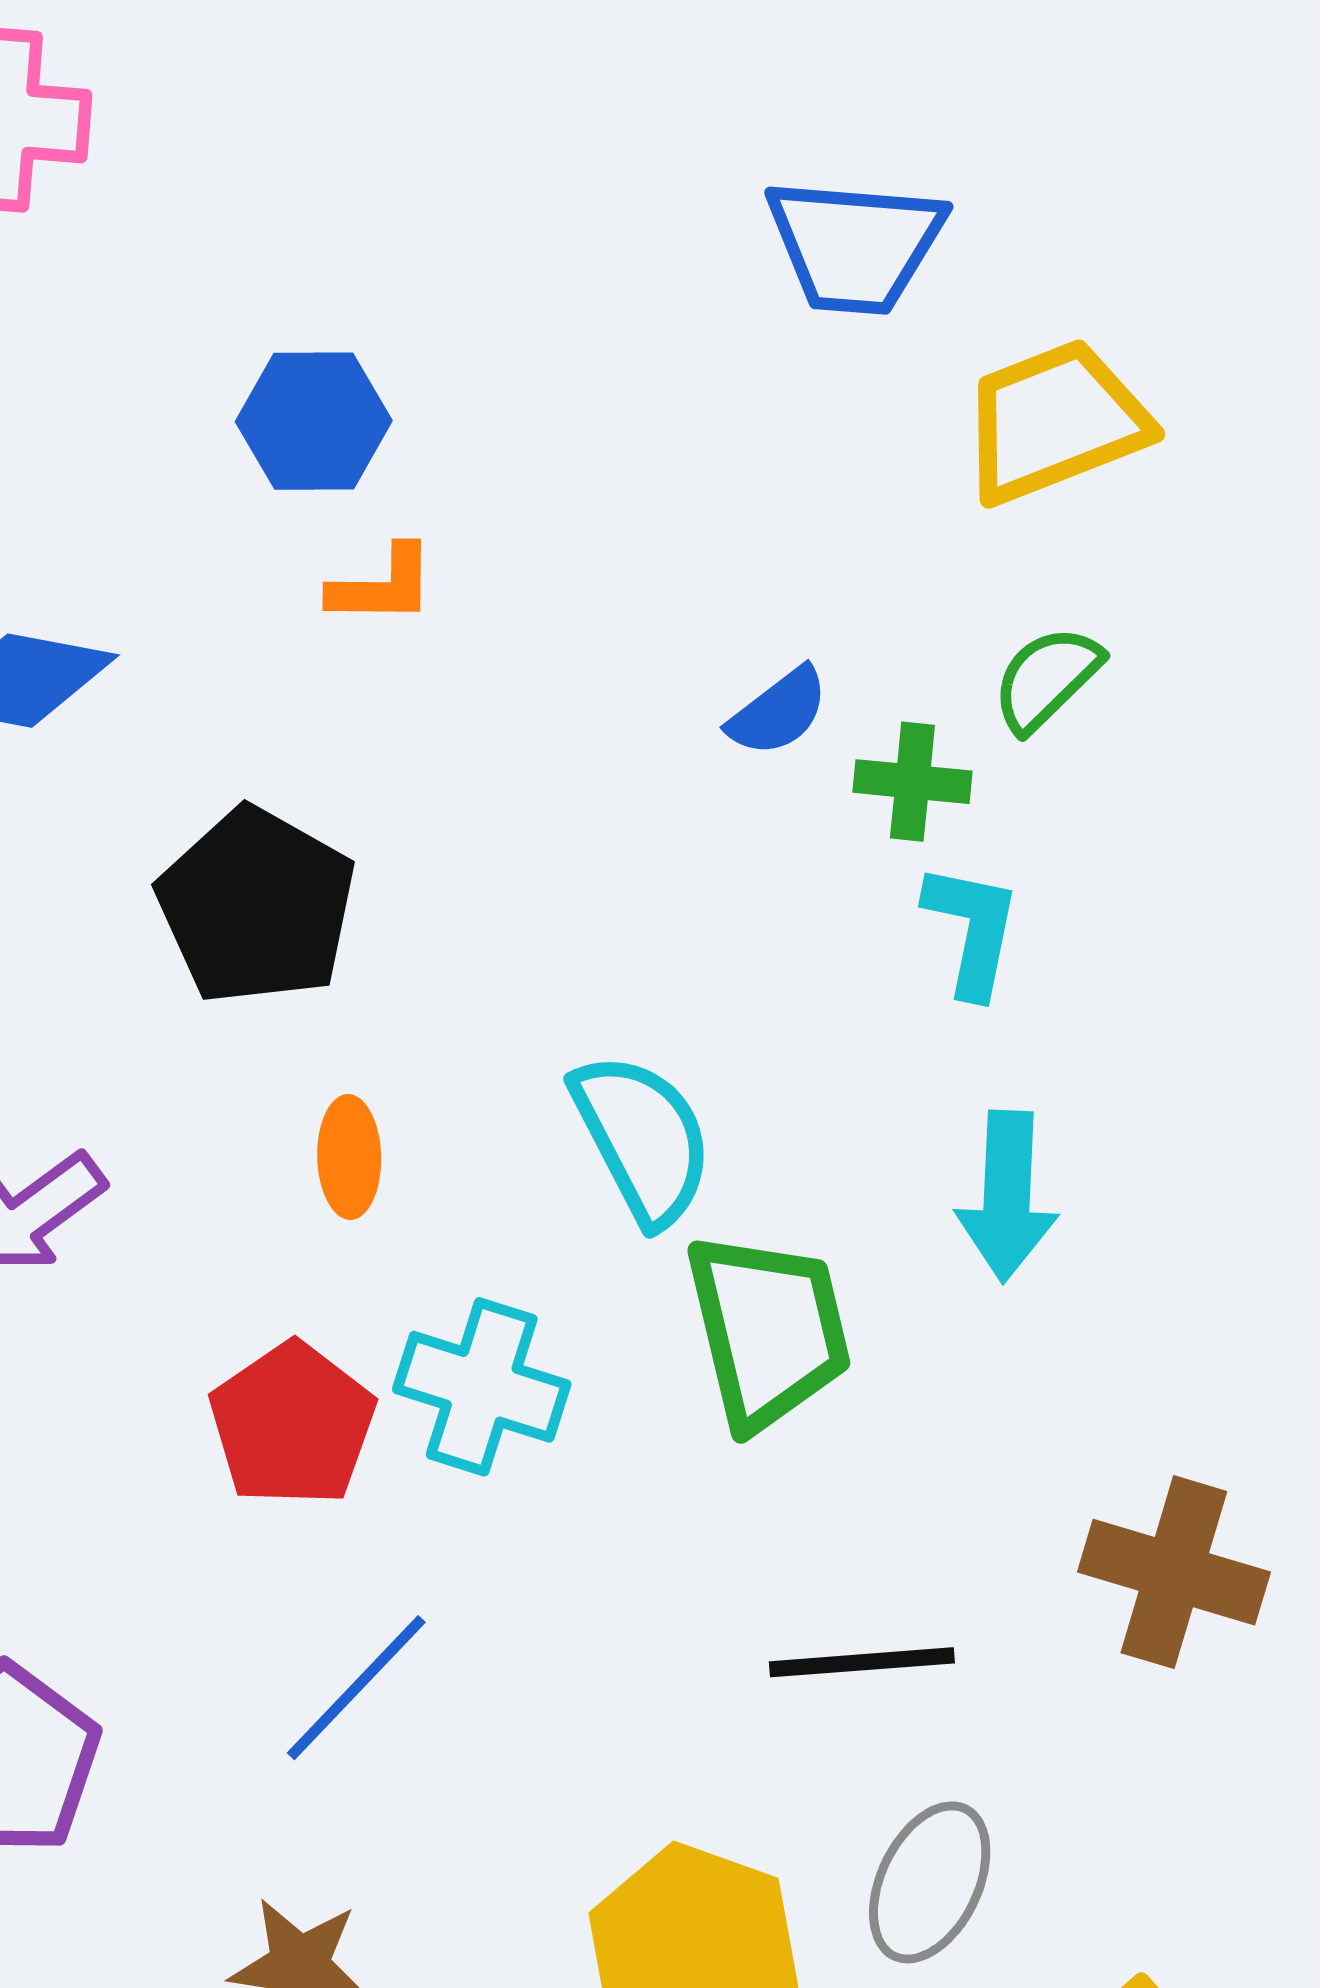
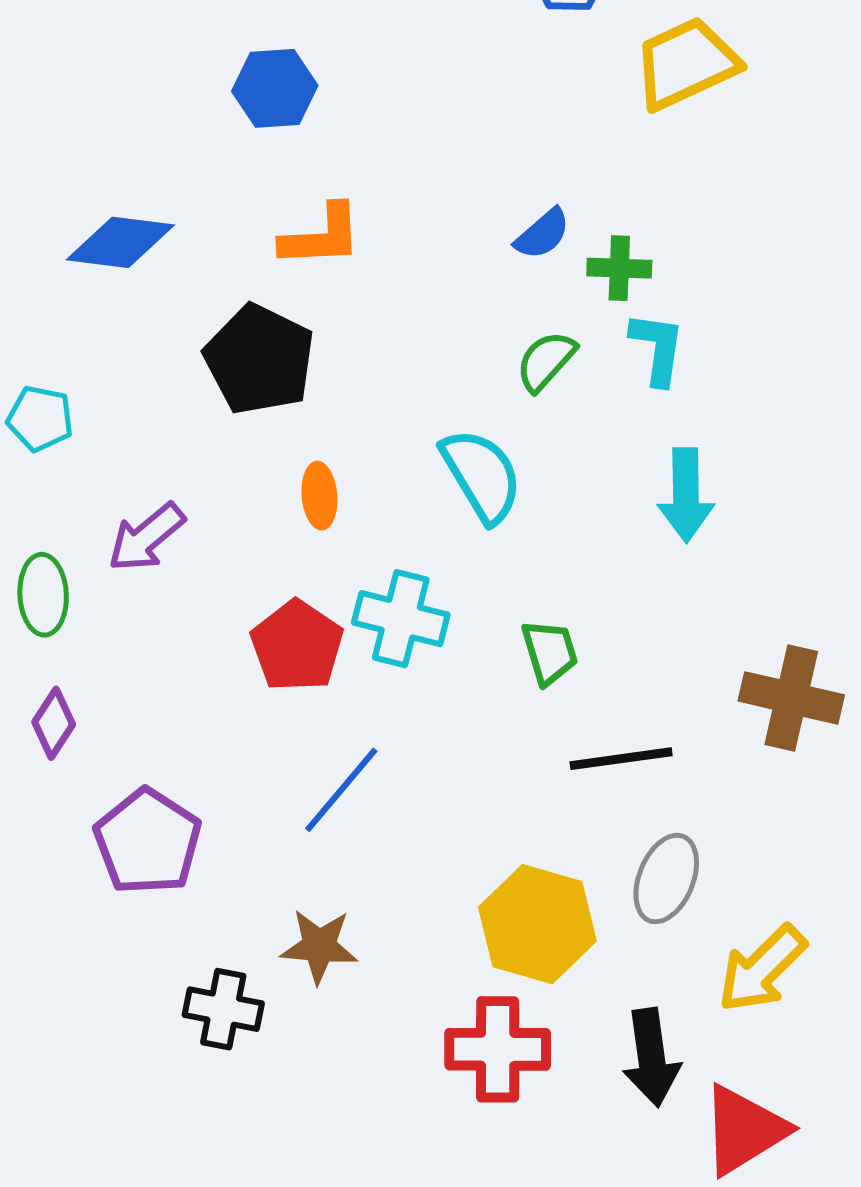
orange L-shape: (382, 585) -> (321, 236), moved, size x1.4
green semicircle: (1047, 679) -> (546, 361), moved
green trapezoid: (768, 1330) -> (550, 652), moved, size x0.6

